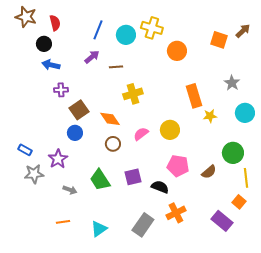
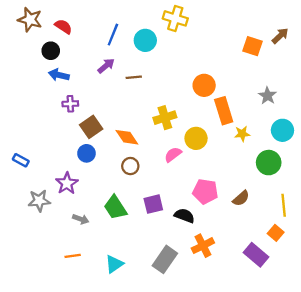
red semicircle: (55, 23) -> (63, 27), turned -42
yellow cross: (152, 28) -> (175, 18), moved
orange circle: (177, 51) -> (204, 85), moved
yellow cross: (133, 94) -> (165, 118), moved
yellow circle: (170, 130) -> (196, 138), moved
pink semicircle: (141, 134) -> (173, 154), moved
blue rectangle: (25, 150) -> (21, 160), moved
green circle: (233, 153) -> (269, 163), moved

